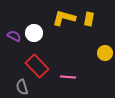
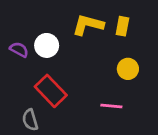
yellow circle: (105, 53) -> (128, 69), moved
pink line: (68, 77) -> (111, 106), moved

